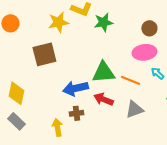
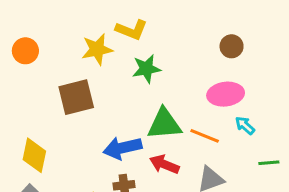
green star: (103, 22) -> (146, 69), moved
brown circle: (149, 28) -> (232, 46), moved

